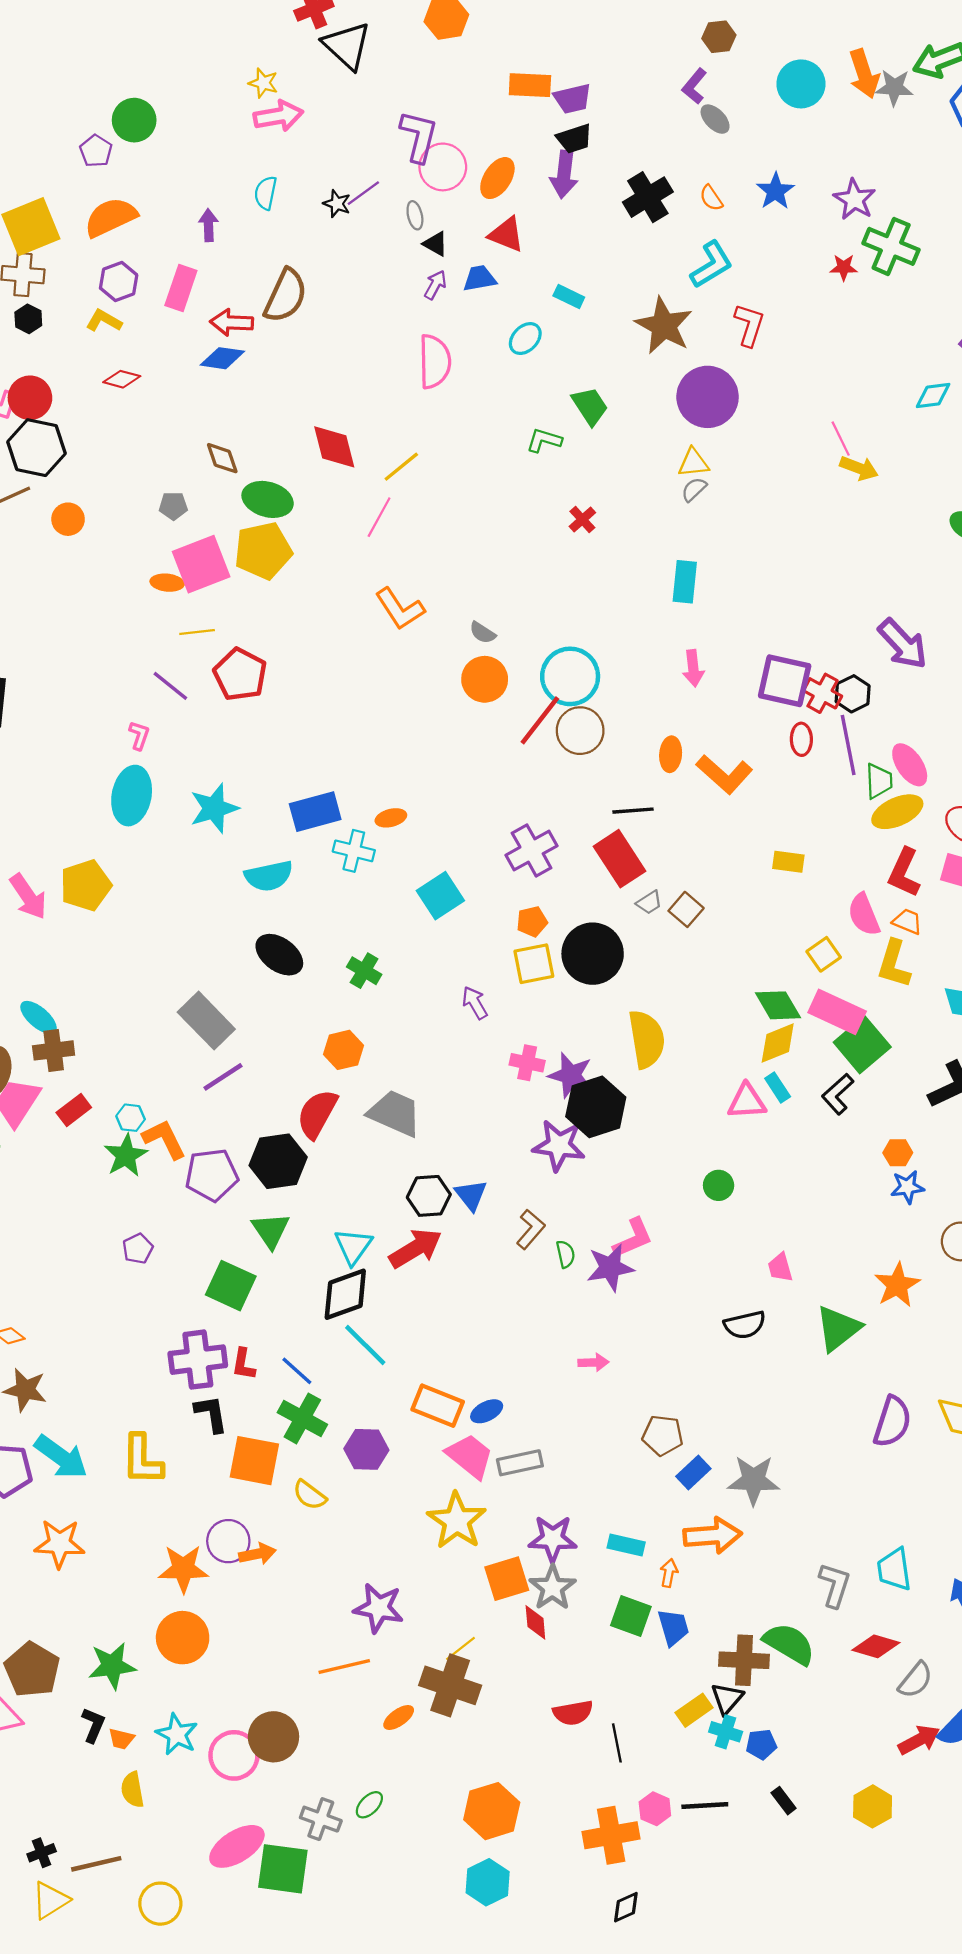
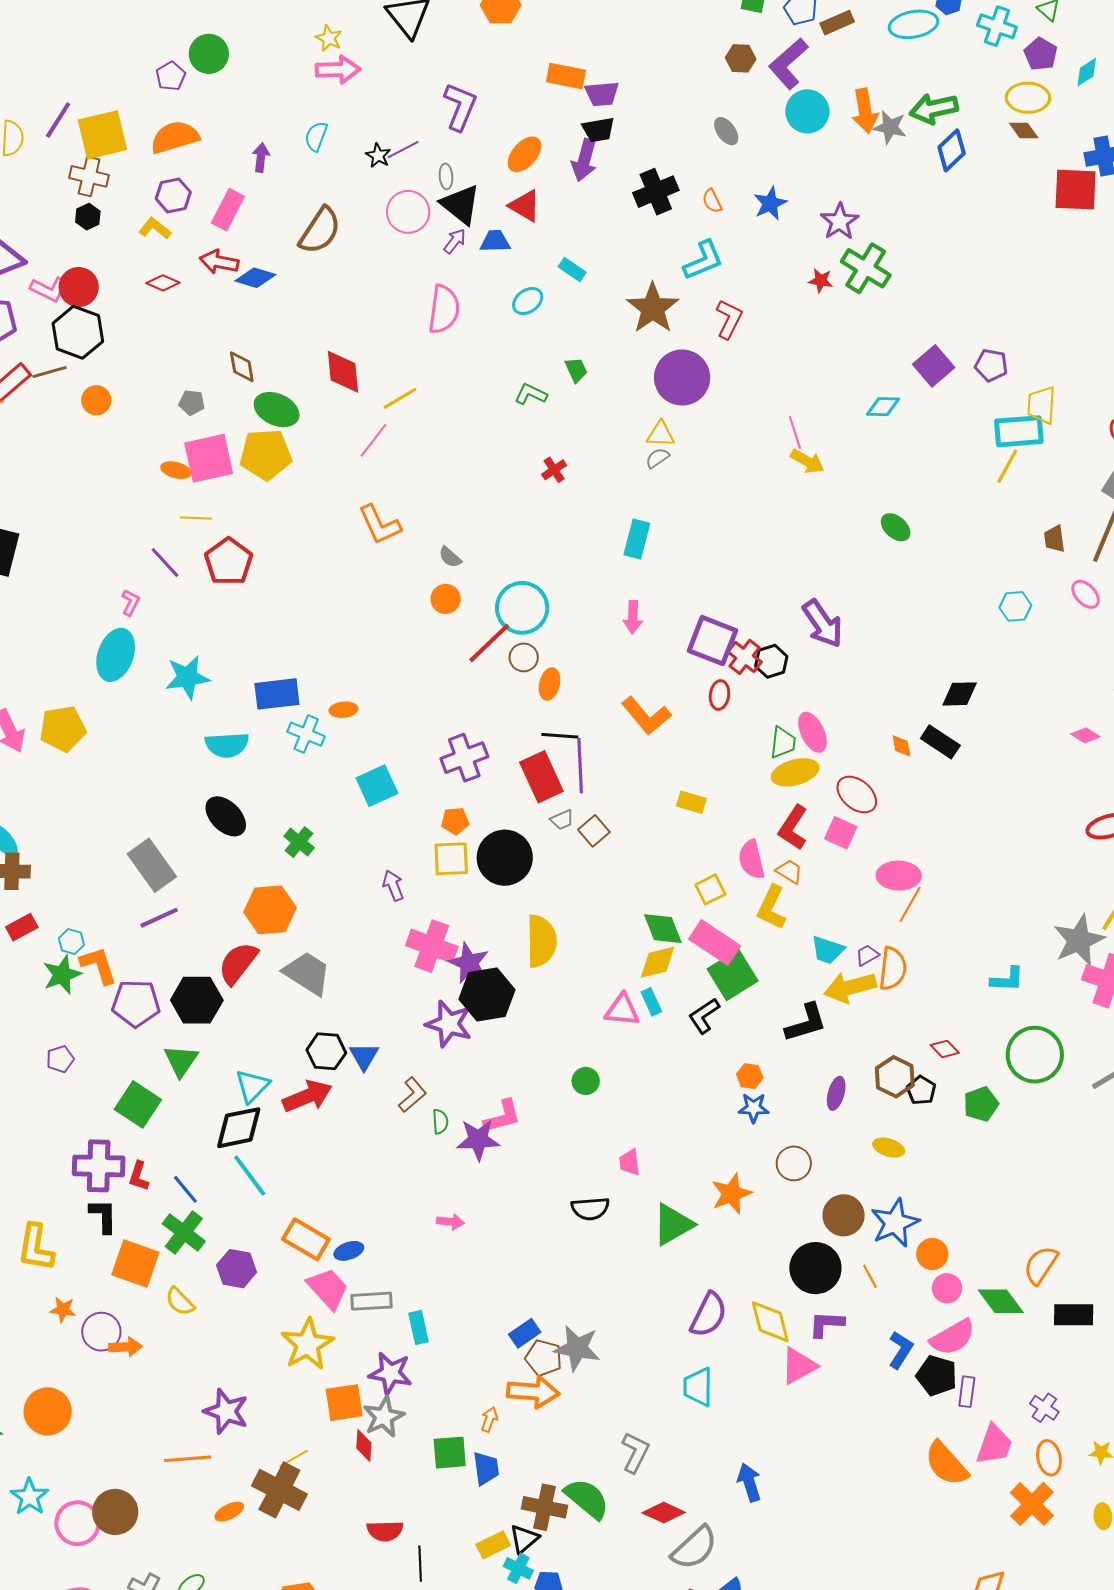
purple L-shape: (694, 86) -> (788, 64), moved, size x1.6
pink circle: (443, 167) -> (408, 212), moved
black triangle: (436, 244) -> (460, 205), size x1.8
red arrow: (232, 322) -> (219, 262), moved
green trapezoid: (590, 406) -> (576, 370), size x0.7
orange circle: (485, 679) -> (446, 599), size x0.7
brown circle: (580, 731) -> (524, 657), size x0.7
purple line: (848, 745) -> (580, 766), moved
orange ellipse: (671, 754) -> (549, 684), moved
orange hexagon: (344, 1050) -> (270, 910), size x1.4
pink cross: (527, 1063) -> (432, 946), size x1.6
brown pentagon: (663, 1435) -> (544, 1358), moved
cyan rectangle: (626, 1545) -> (419, 1327), moved, turned 56
orange star: (183, 1569) -> (63, 1310), moved, size x0.6
cyan trapezoid: (894, 1569) -> (698, 1387), moved
green square: (631, 1616) -> (450, 1453), turned -33
gray semicircle: (915, 1680) -> (694, 1548), size x1.4

